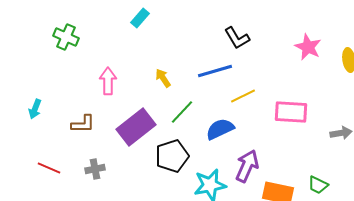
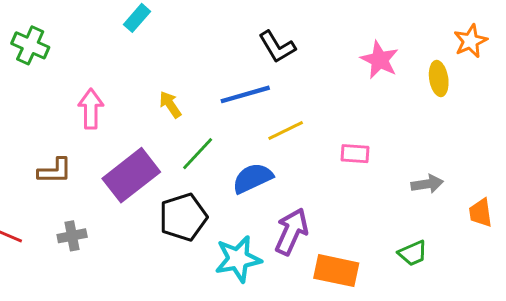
pink rectangle: (291, 112) -> (355, 154), size x0.6
green trapezoid: (318, 185) -> (413, 253), moved, turned -50

